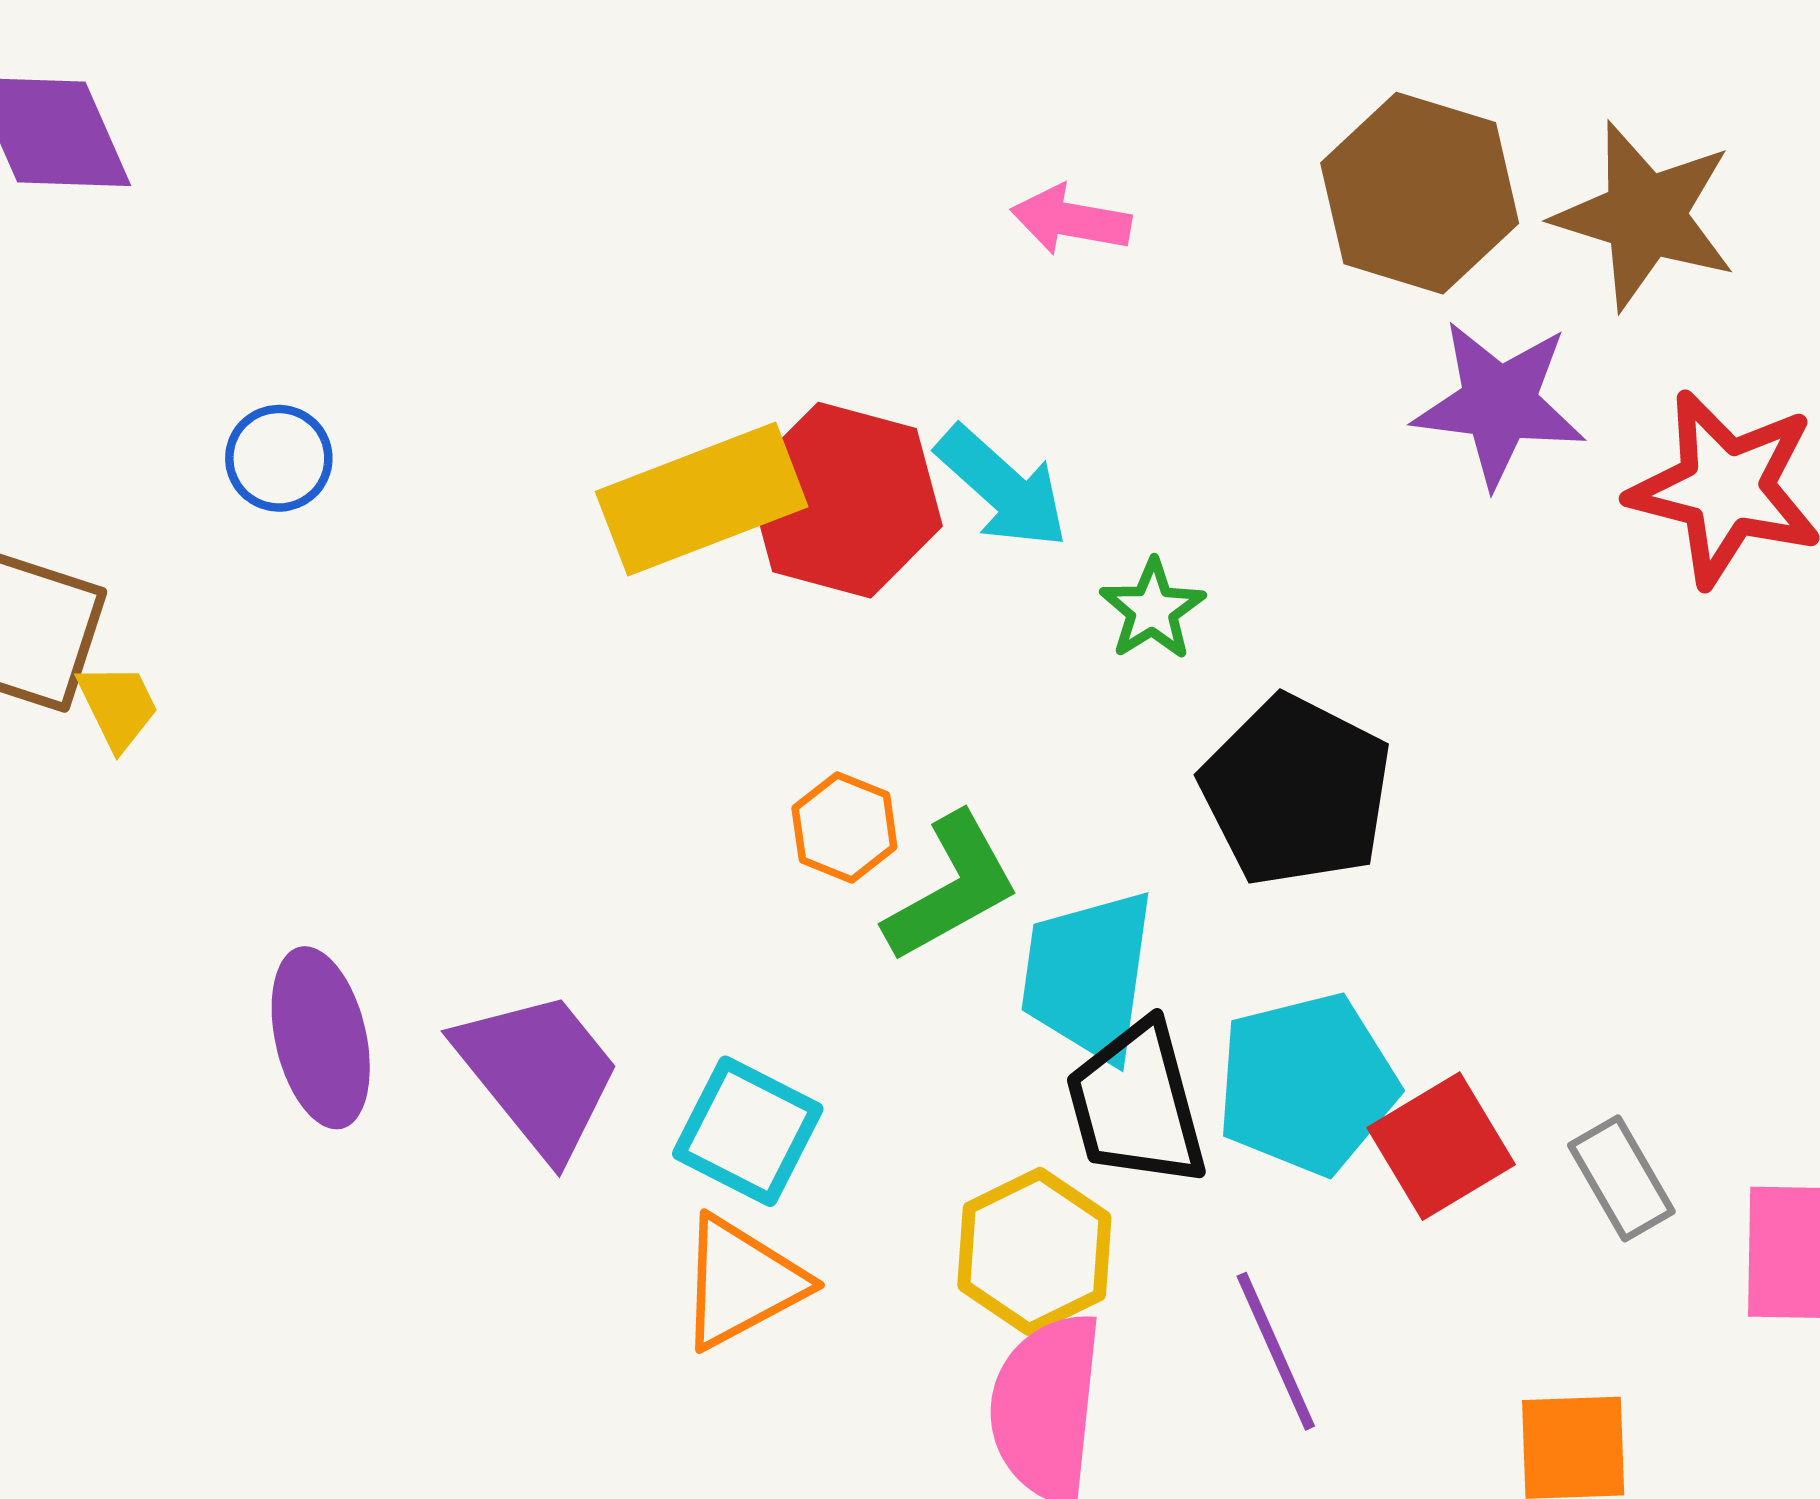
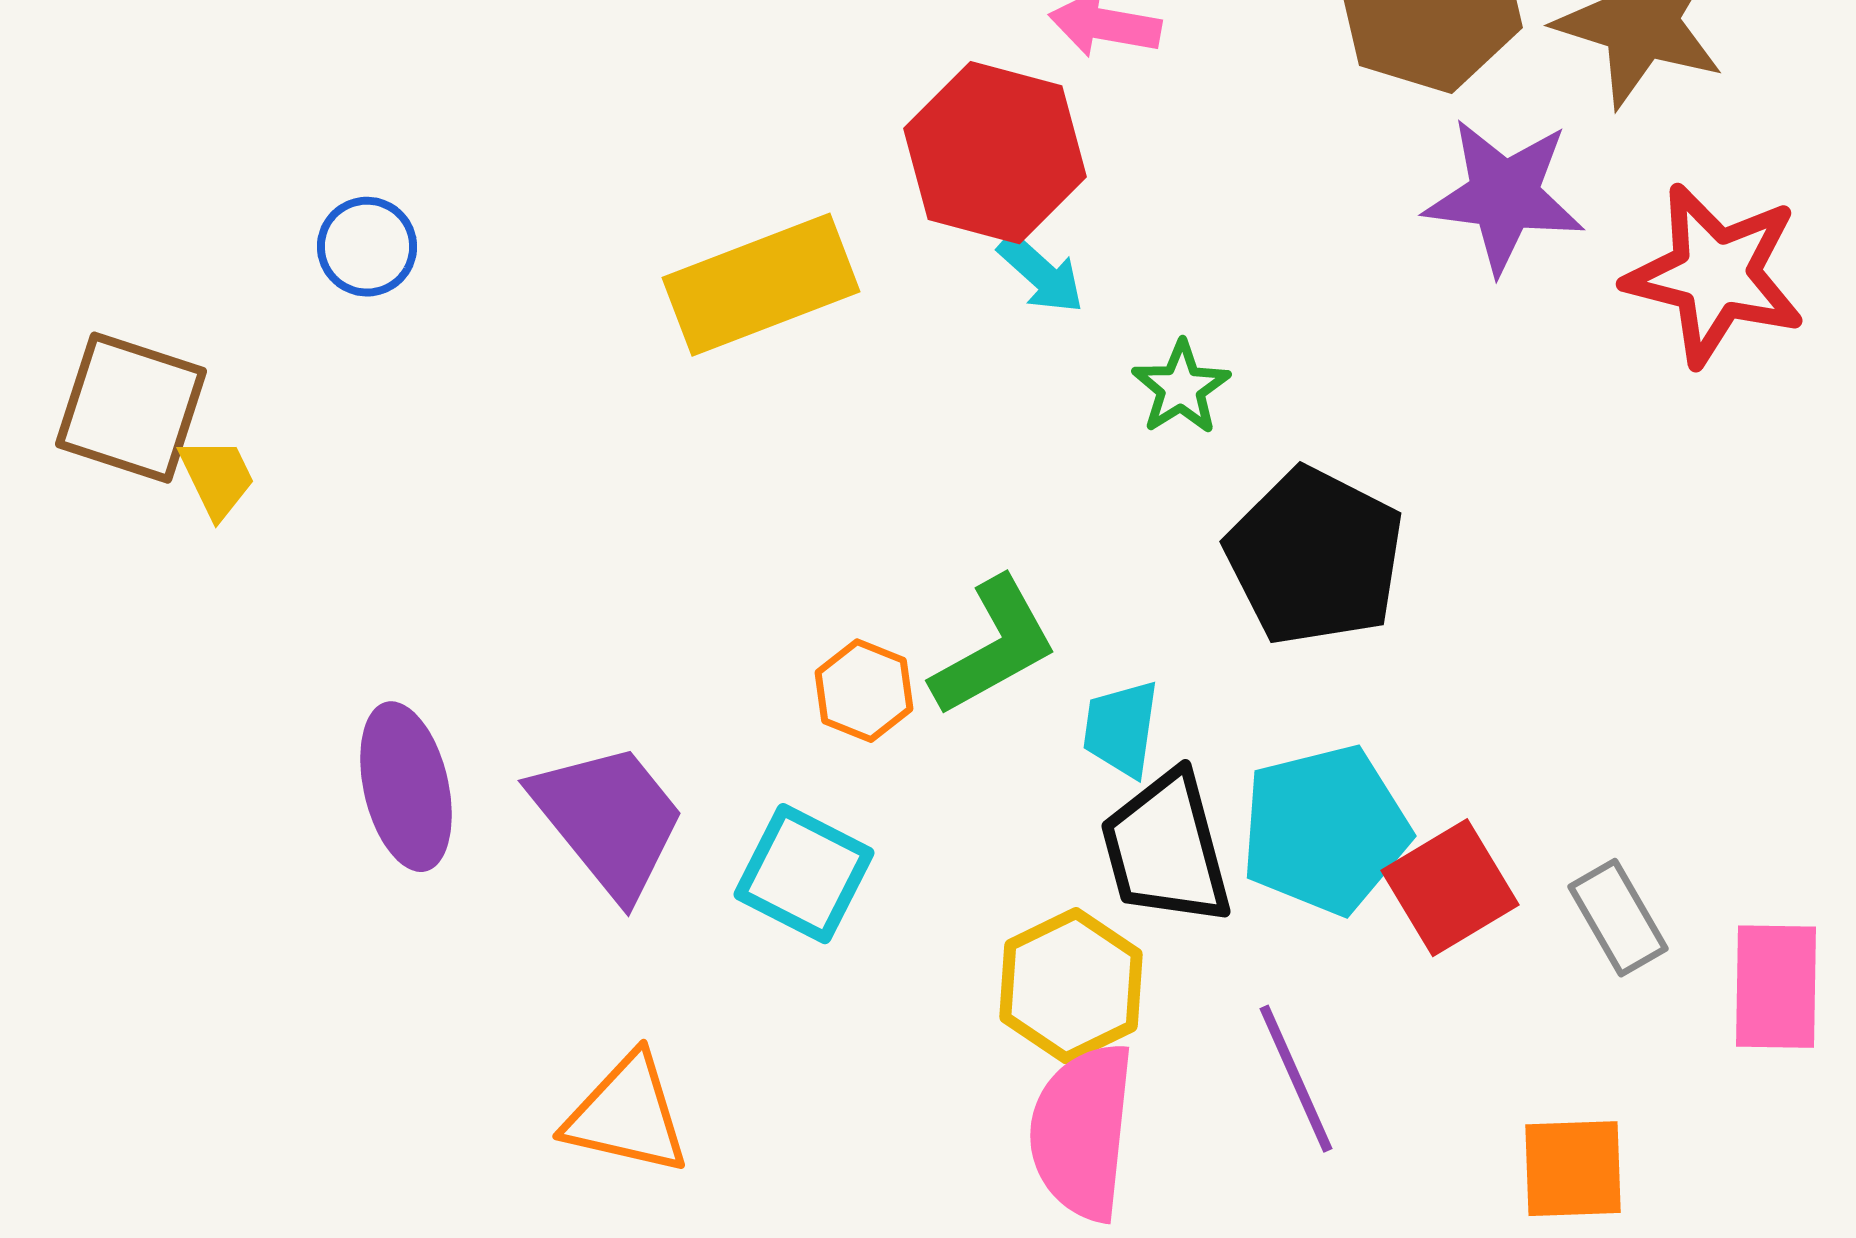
cyan arrow: (1002, 487) -> (1041, 274), size x0.7
red hexagon: (844, 500) -> (995, 153), moved
orange hexagon: (844, 827) -> (864, 691), moved
cyan trapezoid: (1088, 976) -> (1121, 729), size x0.6
orange triangle: (741, 1282) -> (627, 1115), moved, turned 41

